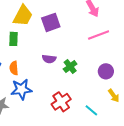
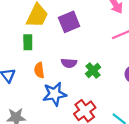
orange semicircle: (14, 68) -> (39, 70), moved
blue star: (21, 89) -> (55, 94), moved

